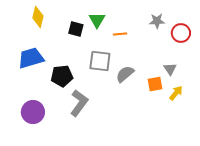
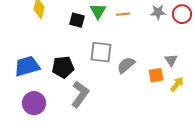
red circle: (181, 33) -> (182, 14), moved
orange line: (120, 34) -> (123, 14), moved
blue trapezoid: (31, 58) -> (27, 66), moved

